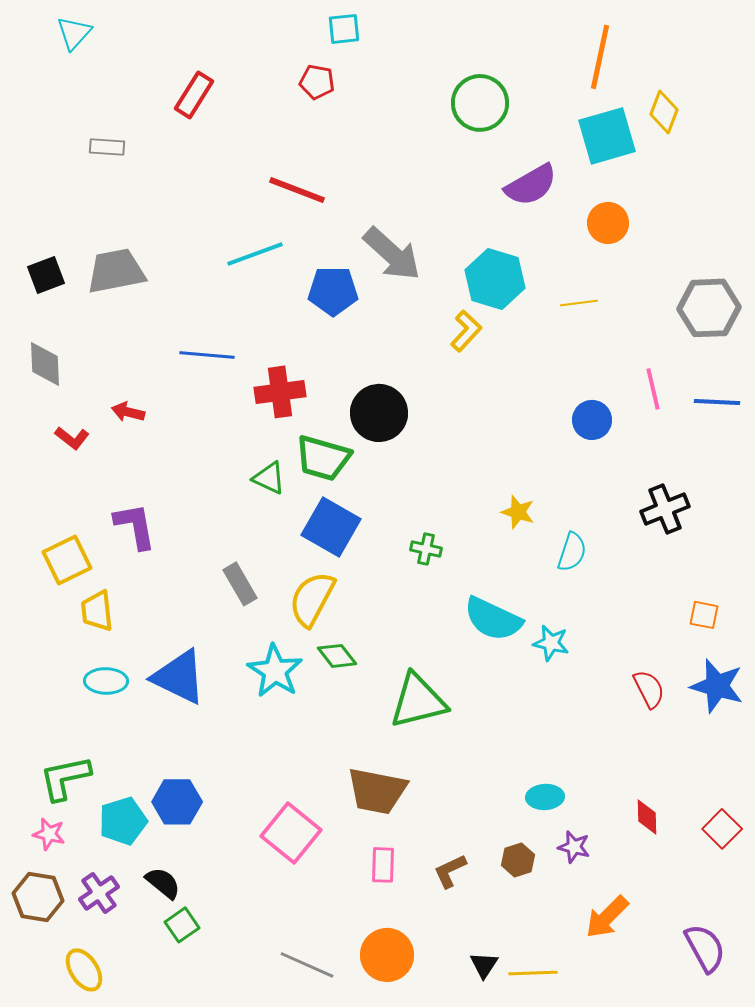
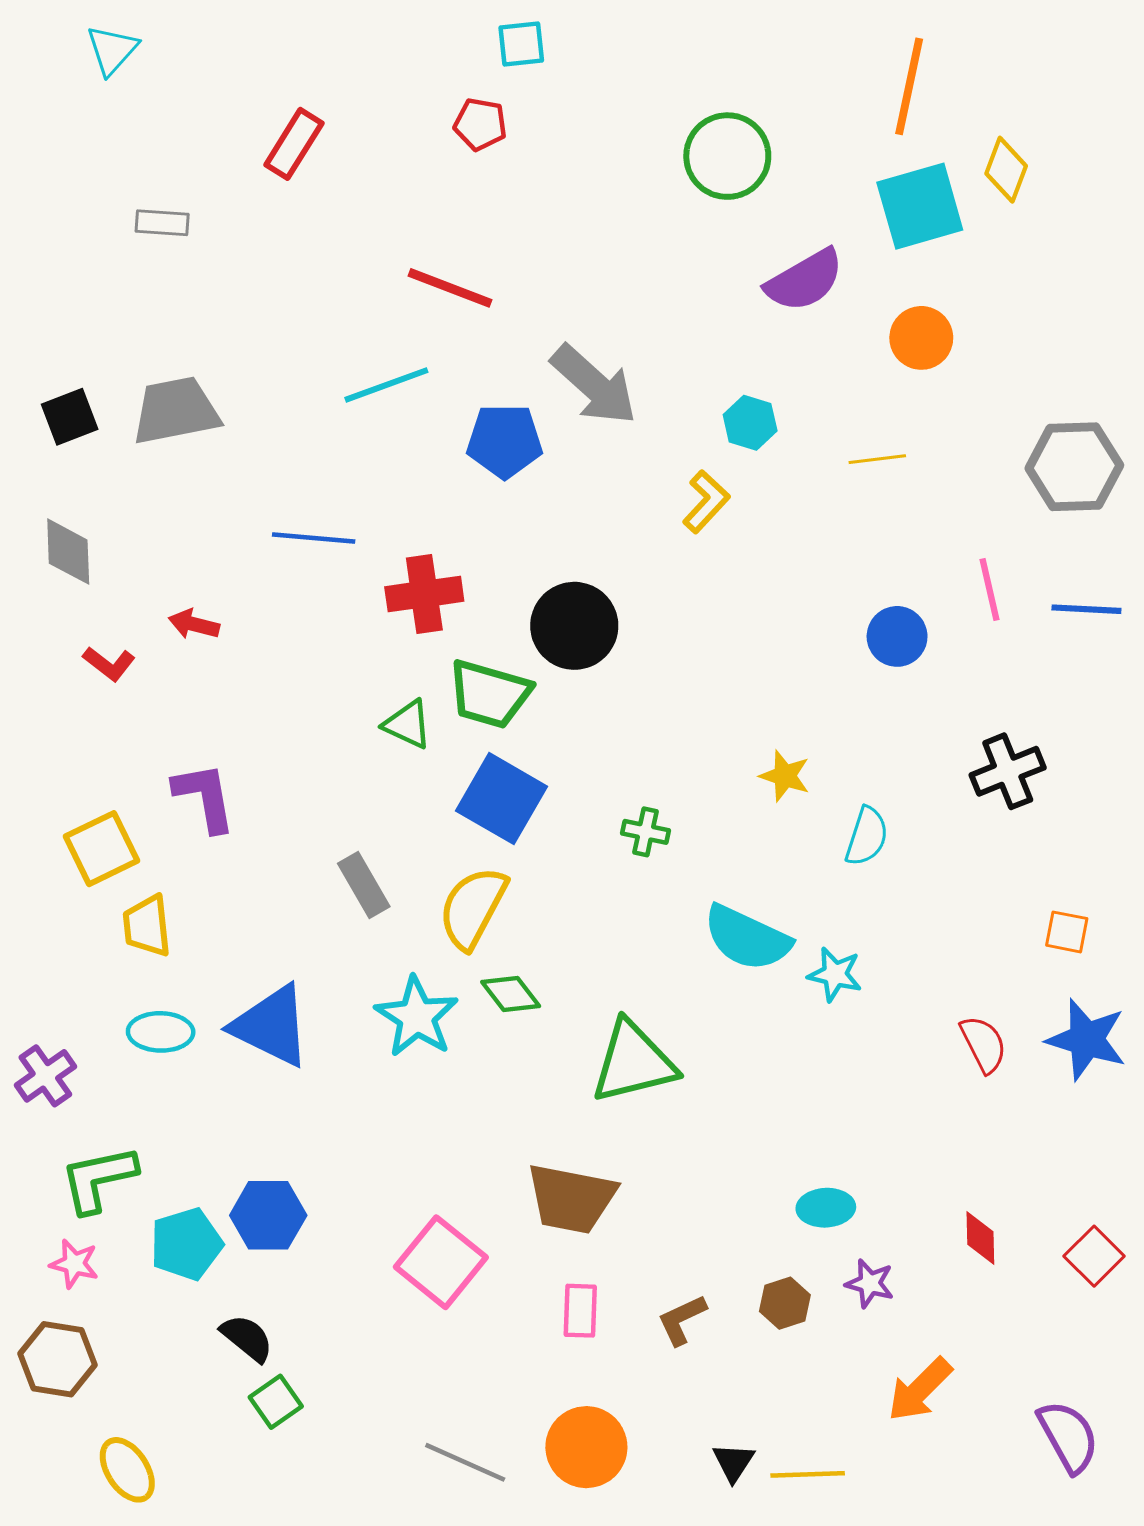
cyan hexagon: (495, 279) -> (750, 423), size x0.6
purple cross: (99, 893) -> (45, 1076), moved

